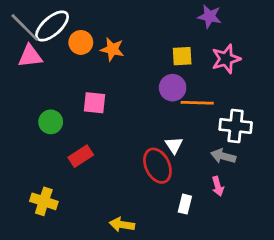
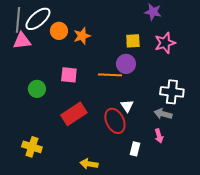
gray line: (25, 27) -> (18, 20), turned 50
orange star: (112, 49) -> (82, 36), turned -30
orange line: (197, 103) -> (110, 75), moved
red rectangle: (81, 156) -> (74, 114), moved, size x1.4

